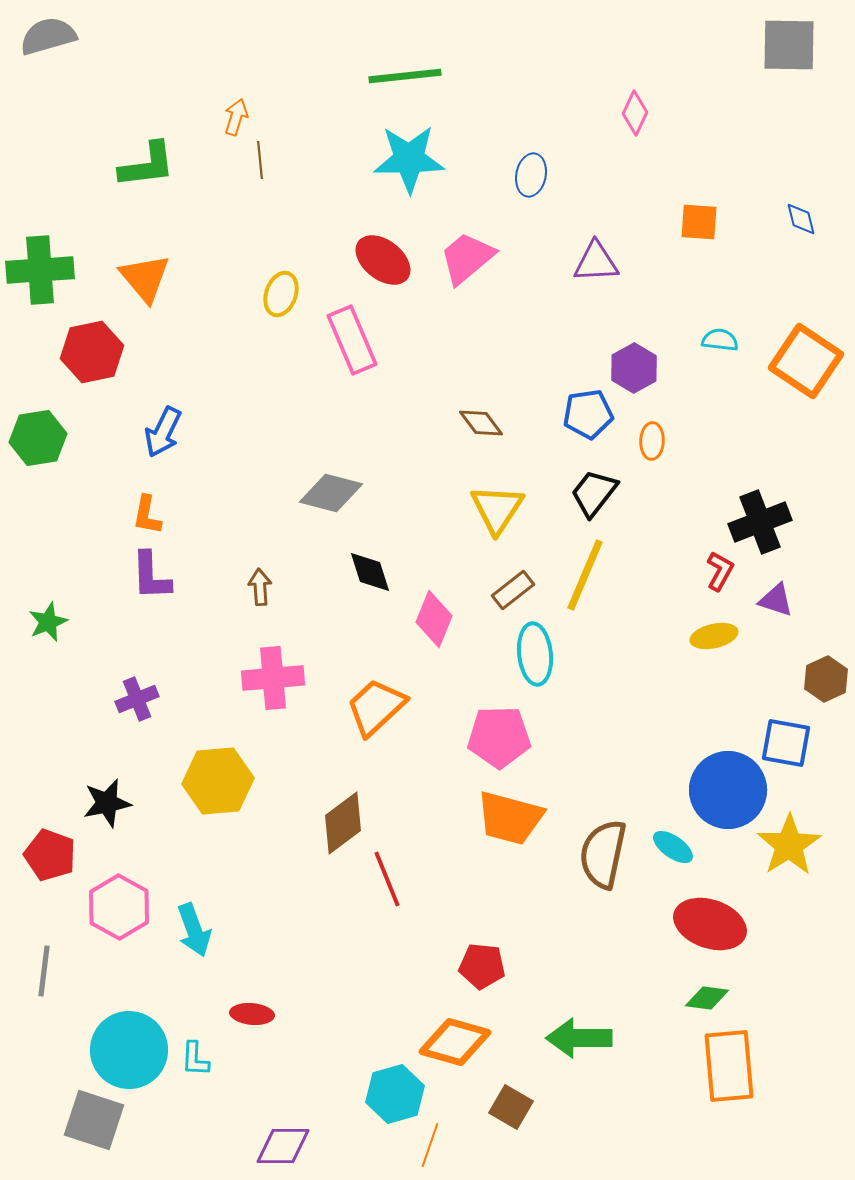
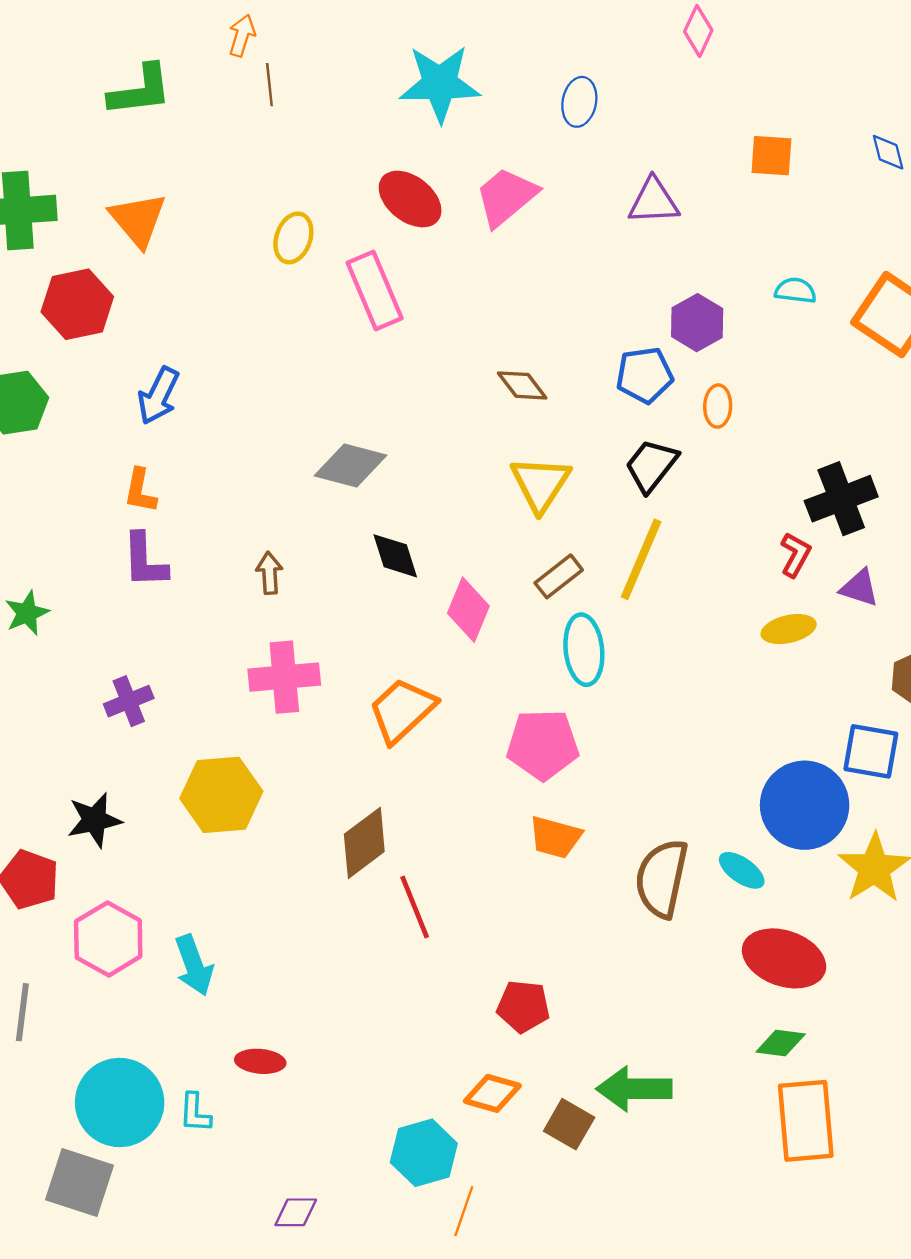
orange trapezoid: (510, 818) -> (555, 837), size x0.7
orange diamond: (455, 1042) -> (492, 1093), size x0.7
brown square: (511, 1107) -> (569, 1124), moved
purple diamond: (283, 1146) -> (296, 1212), size x0.7

